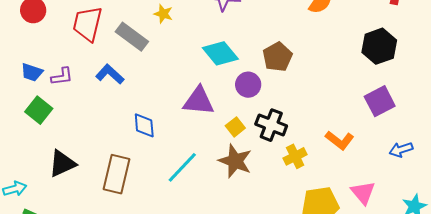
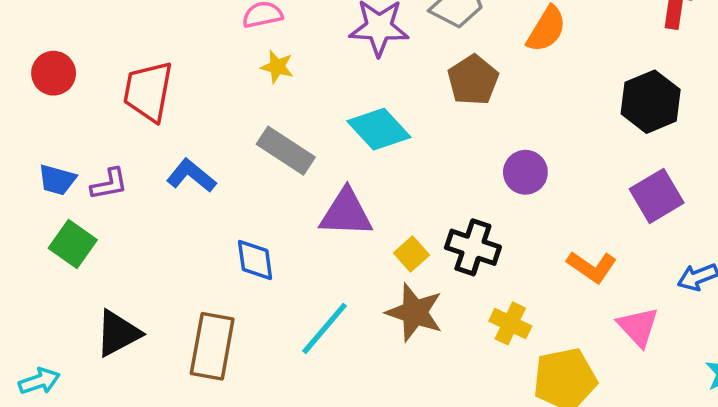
gray rectangle: (132, 37) -> (286, 151), moved
brown pentagon: (277, 57) -> (473, 80), moved
purple circle: (248, 85) -> (525, 172), moved
yellow cross: (295, 156) -> (510, 323), moved, turned -35
pink triangle: (363, 193) -> (638, 327), moved

